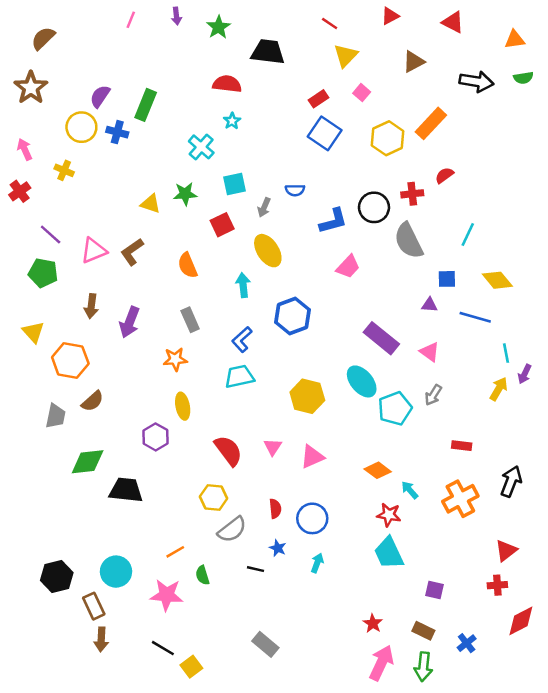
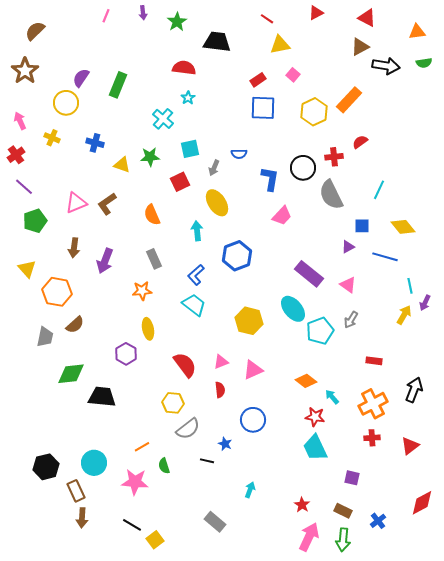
yellow triangle: (346, 56) -> (280, 45), turned 35
brown triangle: (413, 62) -> (360, 47), moved
blue cross: (117, 132) -> (95, 143), moved
blue square: (325, 133) -> (263, 108), turned -32
blue L-shape: (333, 221) -> (270, 179), turned -65
purple line: (51, 235) -> (24, 187), moved
green pentagon: (43, 273) -> (35, 221), turned -30
purple triangle: (430, 305) -> (348, 247), turned -32
cyan trapezoid: (239, 376) -> (194, 305), turned 50
pink triangle: (273, 447) -> (221, 362), turned 35
red semicircle: (275, 509) -> (220, 390), moved
cyan arrow: (317, 563) -> (250, 490), moved
red cross: (497, 585) -> (372, 438), moved

